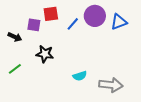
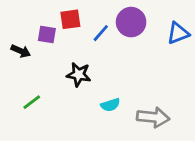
blue triangle: (119, 22) -> (178, 33), moved
black star: (45, 54) -> (79, 75), moved
green line: (15, 69) -> (32, 102), moved

